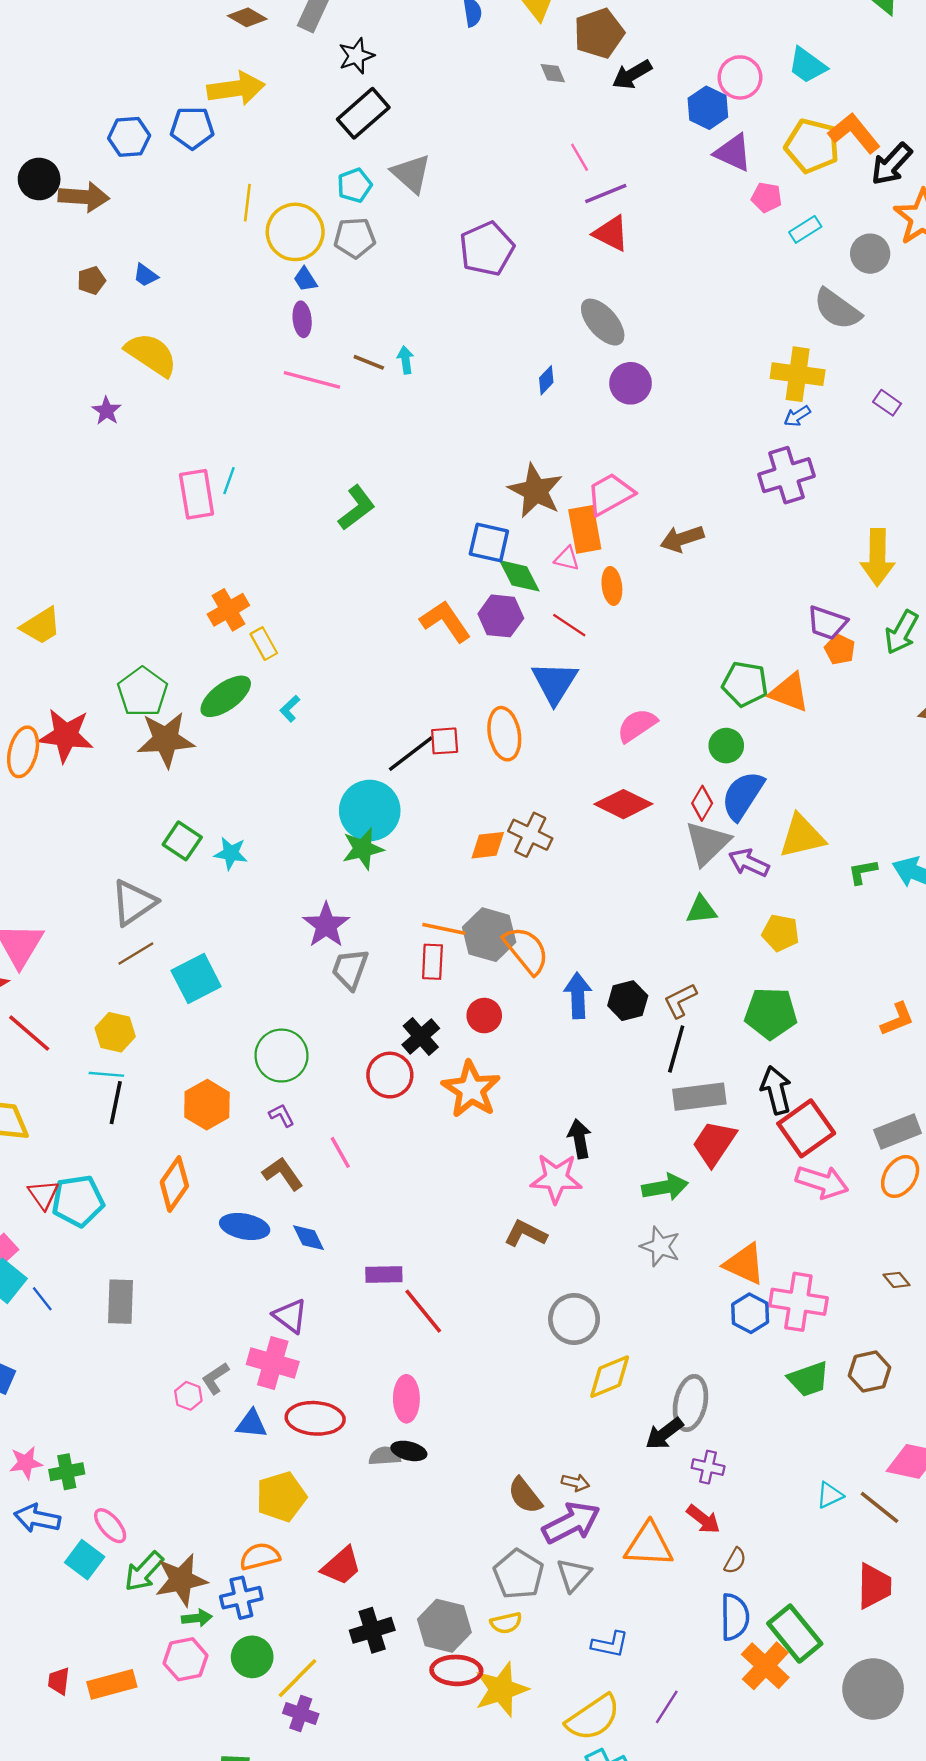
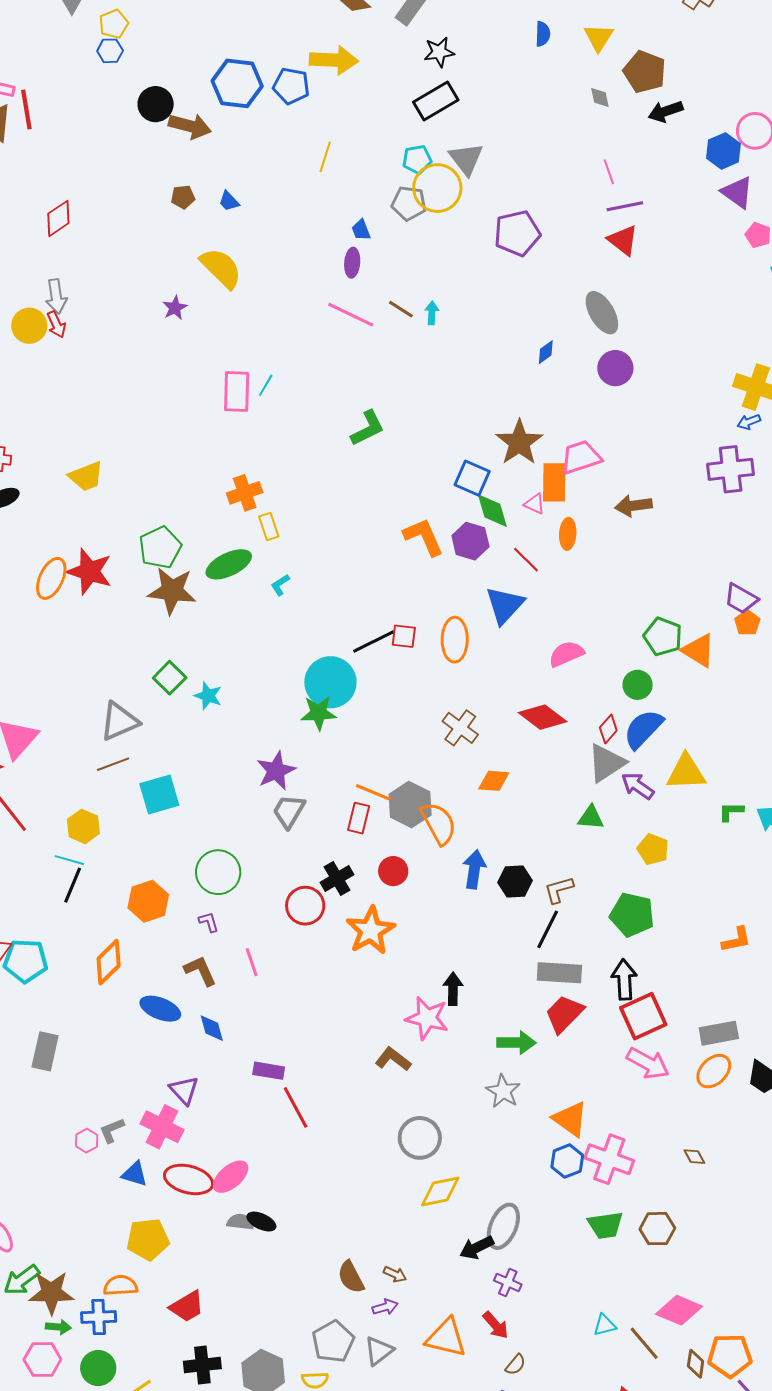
brown pentagon: (599, 33) -> (645, 72), turned 30
blue hexagon: (129, 137) -> (237, 83), size x1.4
yellow circle: (295, 232) -> (437, 188), moved
orange diamond: (488, 845) -> (494, 781), moved
pink ellipse: (406, 1399) -> (231, 1177), moved, turned 39
purple arrow: (571, 1523) -> (385, 1307), size x0.5

